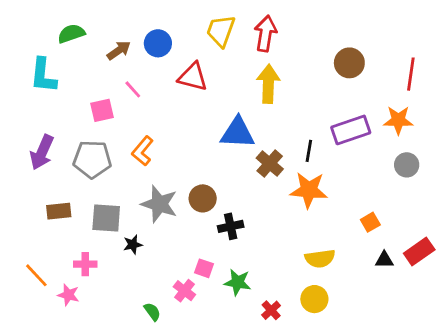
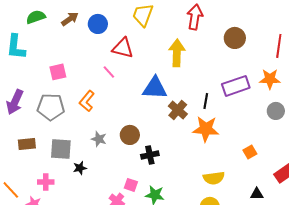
red arrow: (266, 34) -> (195, 17), moved
brown arrow: (119, 50) -> (70, 19), moved
pink line: (133, 89) -> (109, 72), moved
gray star: (159, 204) -> (99, 139), size x0.6
black triangle: (384, 260) -> (257, 194), moved

